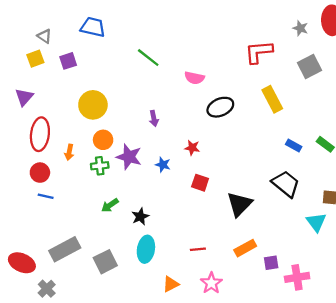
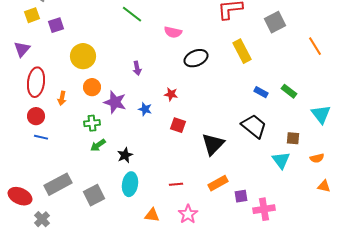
purple square: (68, 61) -> (56, 25), moved
green cross: (100, 166) -> (92, 123), moved
orange triangle: (171, 284) -> (152, 215), turned 35

